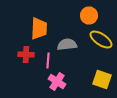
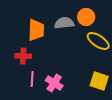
gray semicircle: (67, 44) -> (64, 23), moved
pink line: (48, 60) -> (32, 79), moved

